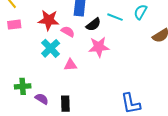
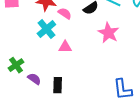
pink star: (99, 47) -> (108, 33), moved, turned 30
green cross: (23, 86) -> (16, 65), turned -35

